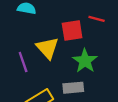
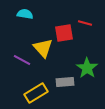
green star: (85, 61) -> (87, 68), moved
purple line: (23, 62) -> (22, 60), turned -42

